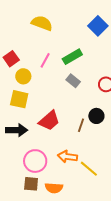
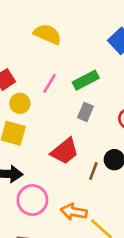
gray rectangle: (73, 81) -> (85, 112), turned 72
red trapezoid: (49, 121) -> (65, 151), moved
pink circle: (35, 161) -> (32, 200), moved

